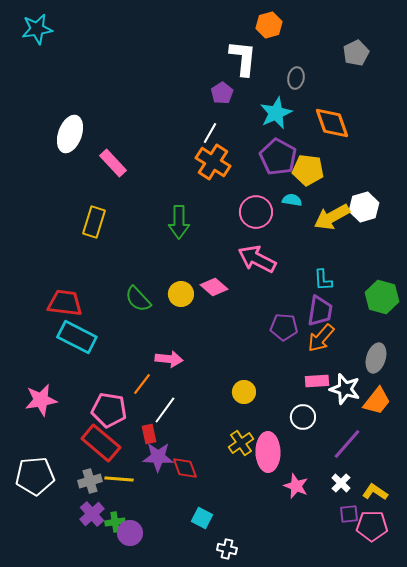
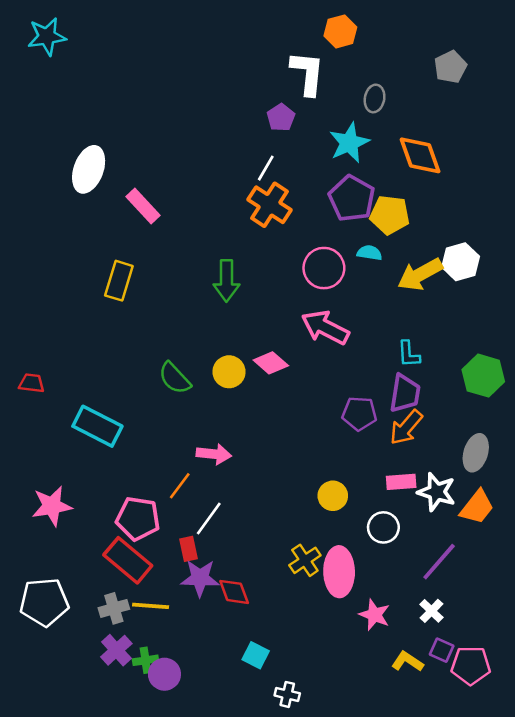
red trapezoid: (65, 303) -> (32, 383), moved, size x0.6
yellow circle: (244, 392) -> (333, 496), moved
yellow L-shape: (375, 492) -> (407, 662), moved
purple square: (349, 514) -> (442, 650), turned 30

